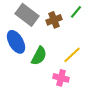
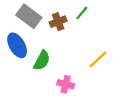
yellow line: (72, 55) -> (98, 59), moved

